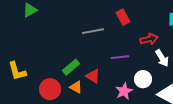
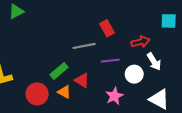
red rectangle: (123, 17) -> (107, 28), moved
gray line: (93, 31) -> (84, 46), moved
white circle: (143, 79) -> (134, 74), moved

